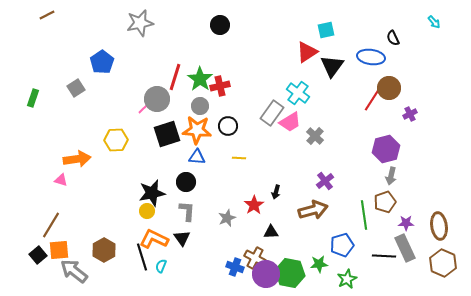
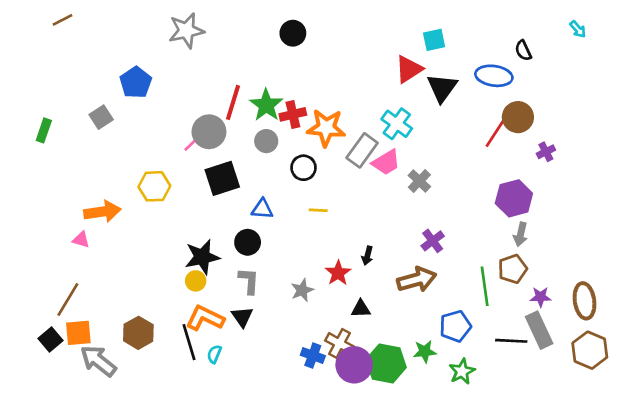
orange star: (197, 130) -> (326, 128), moved

